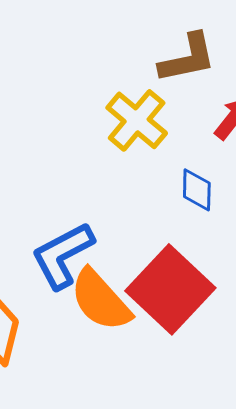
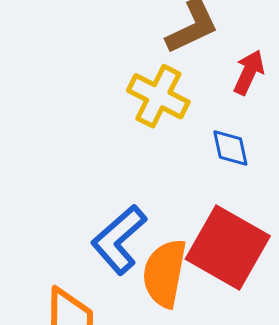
orange semicircle: (100, 300) -> (165, 273), turned 66

